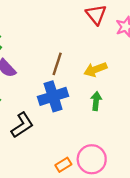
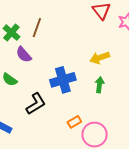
brown line: (57, 64) -> (37, 28), moved
orange rectangle: (63, 165) -> (74, 122), moved

